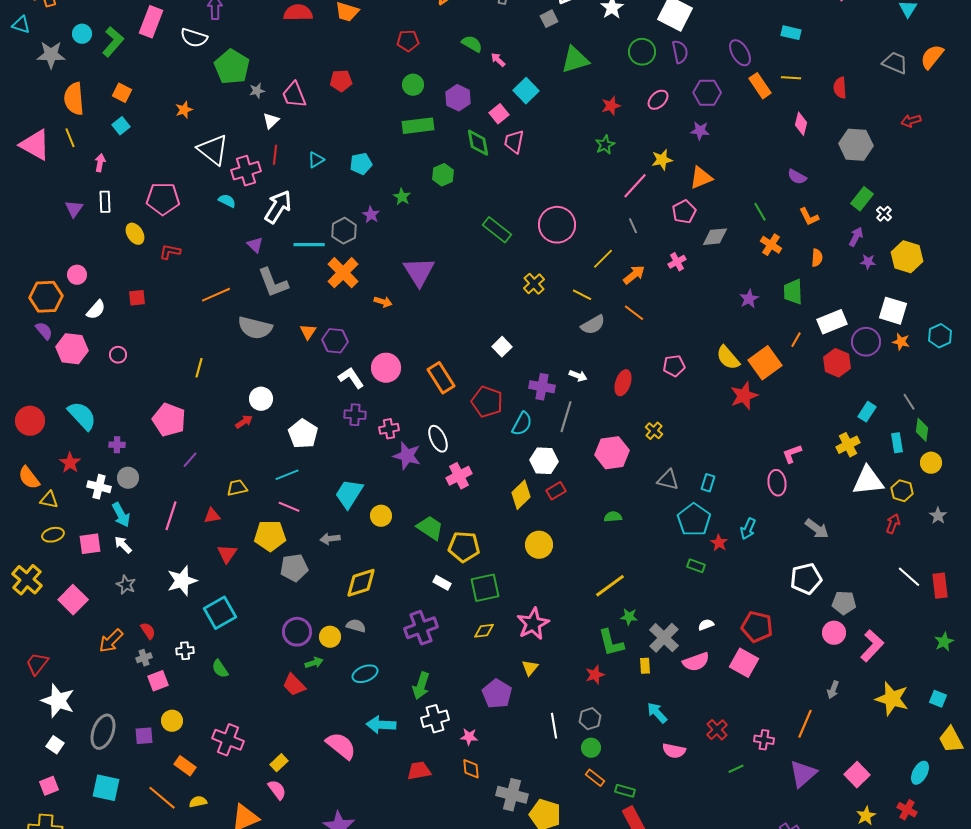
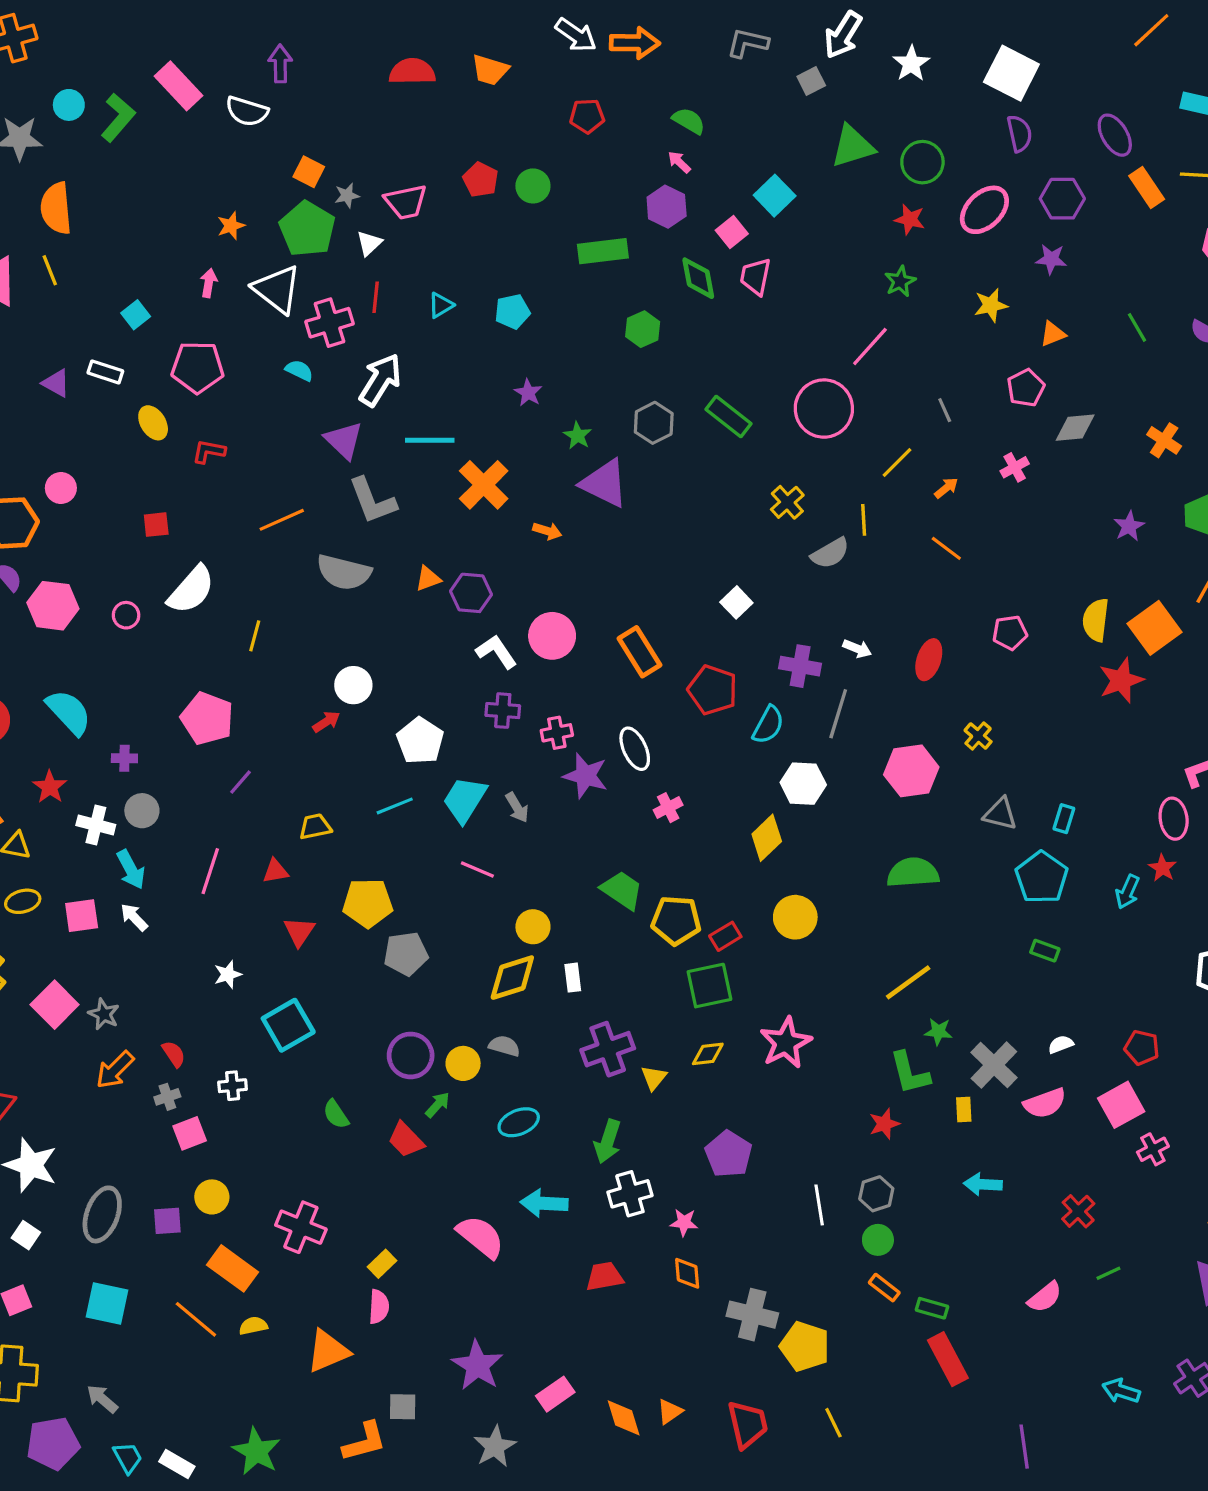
pink rectangle: (151, 22) -> (178, 86), turned -64
green circle: (642, 52) -> (922, 162), moved
pink arrow: (498, 60) -> (679, 162), moved
green pentagon: (232, 67) -> (307, 229), moved
red pentagon: (341, 81) -> (481, 180), turned 30
green circle: (413, 85) -> (533, 186), moved
orange square: (122, 93) -> (309, 172), moved
pink trapezoid: (294, 95) -> (406, 202), turned -80
pink ellipse: (658, 100) -> (984, 210), size x1.5
red star: (611, 106) -> (910, 219), turned 30
cyan square: (121, 126) -> (136, 315), moved
pink arrow: (100, 163) -> (209, 283), moved
orange triangle: (701, 178) -> (1053, 334), size x0.7
pink line: (635, 186) -> (870, 347), moved
green star: (402, 197) -> (577, 436), moved
white rectangle: (105, 202) -> (105, 372), turned -70
purple triangle: (74, 209) -> (56, 383), turned -36
green line: (760, 212) -> (1137, 327), moved
gray hexagon: (344, 231) -> (654, 423), moved
purple triangle: (255, 245) -> (344, 440), size x1.5
purple triangle: (419, 272) -> (605, 483), turned -32
orange arrow: (634, 275) -> (946, 488), size x0.7
yellow line: (582, 295) -> (864, 520), turned 60
white semicircle: (96, 310) -> (191, 590), moved, size x1.6
gray semicircle: (593, 325) -> (830, 553), moved
orange triangle: (308, 332) -> (428, 579), turned 36
yellow semicircle: (728, 358) -> (1096, 620), turned 48
pink cross: (459, 476) -> (668, 808), size x0.7
red rectangle: (556, 491) -> (725, 936), moved
cyan trapezoid: (349, 494) -> (465, 800), moved
pink line: (289, 507) -> (477, 870), moved
yellow circle: (381, 516) -> (533, 927), moved
green semicircle: (613, 517) -> (913, 873), size x1.8
gray arrow: (330, 539) -> (517, 808), moved, turned -114
red star: (719, 543) -> (1162, 868), moved
white star: (182, 581) -> (228, 974), size x0.6
white rectangle: (442, 583) -> (573, 978), moved, turned 54
gray star: (126, 585) -> (104, 1014), moved
red pentagon: (757, 627) -> (1142, 1048), size x0.7
green arrow: (314, 663) -> (438, 1105), turned -30
pink square: (744, 663) -> (1121, 1105), turned 32
yellow triangle: (530, 668) -> (654, 1078), moved
green semicircle: (220, 669) -> (336, 1114), moved
cyan arrow: (657, 713) -> (983, 1184), turned -45
pink cross: (764, 740) -> (1153, 1149), moved, turned -36
pink semicircle: (674, 751) -> (1045, 1297), moved, turned -50
orange rectangle: (185, 766) -> (233, 1268), size x1.4
pink semicircle: (277, 790) -> (379, 1307), turned 40

